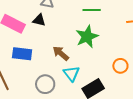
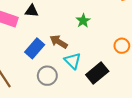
green star: (87, 37) -> (83, 21), size x0.6
blue rectangle: (22, 54) -> (35, 48), moved, turned -48

